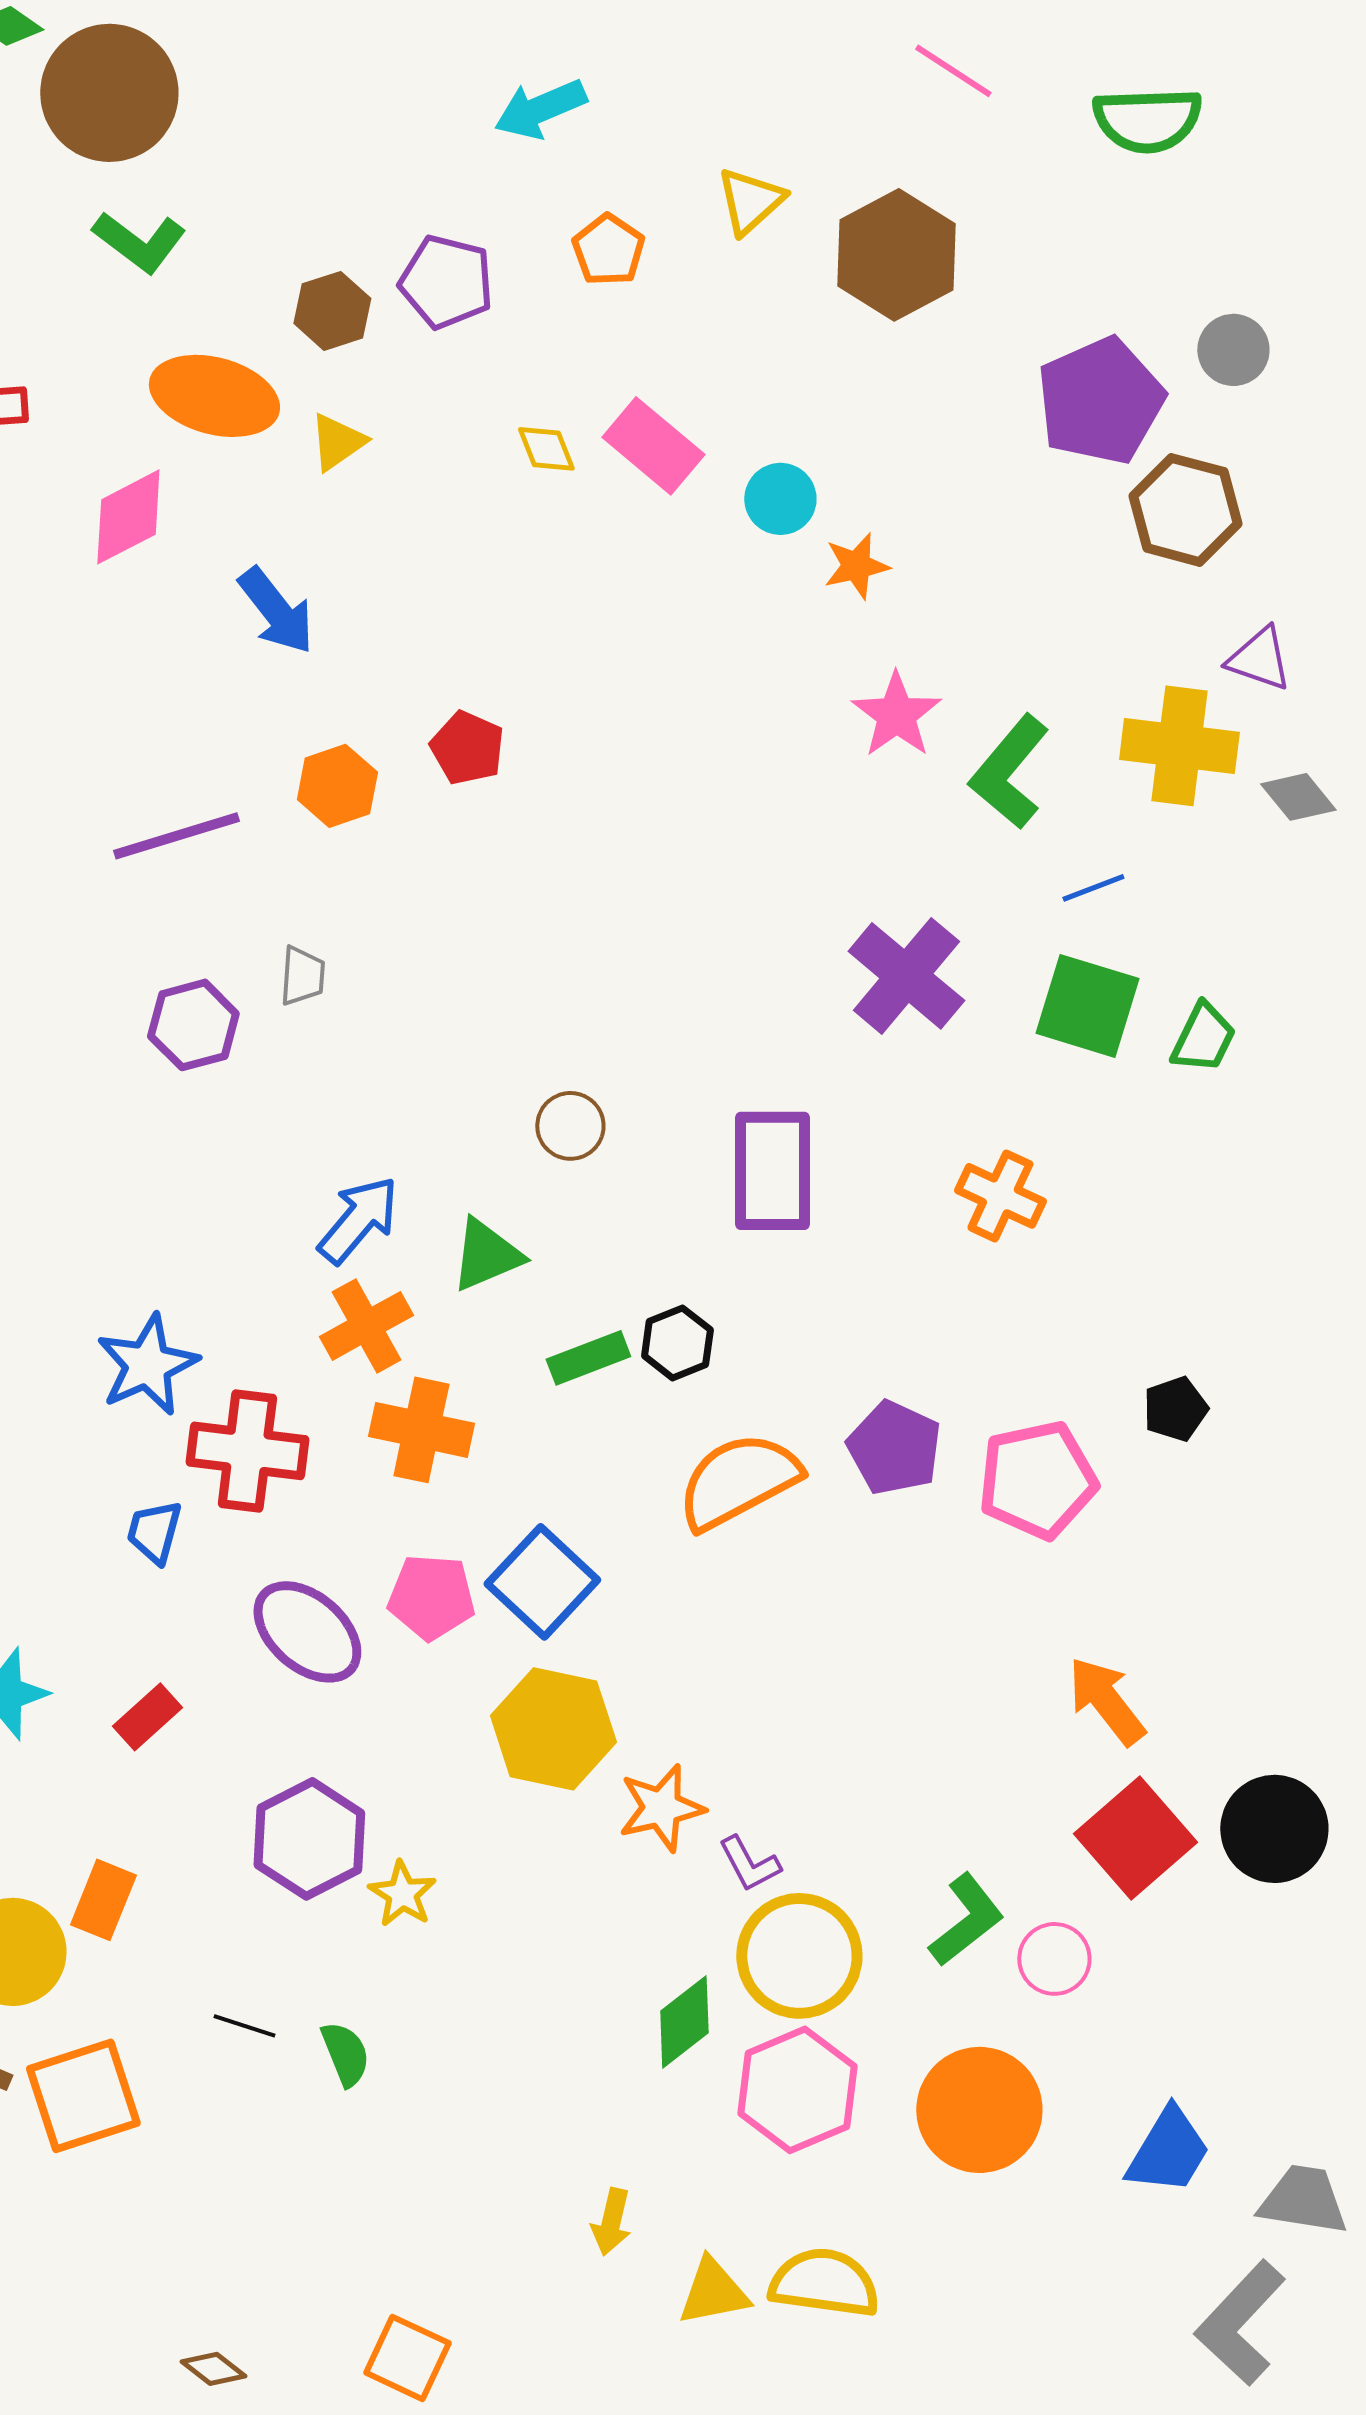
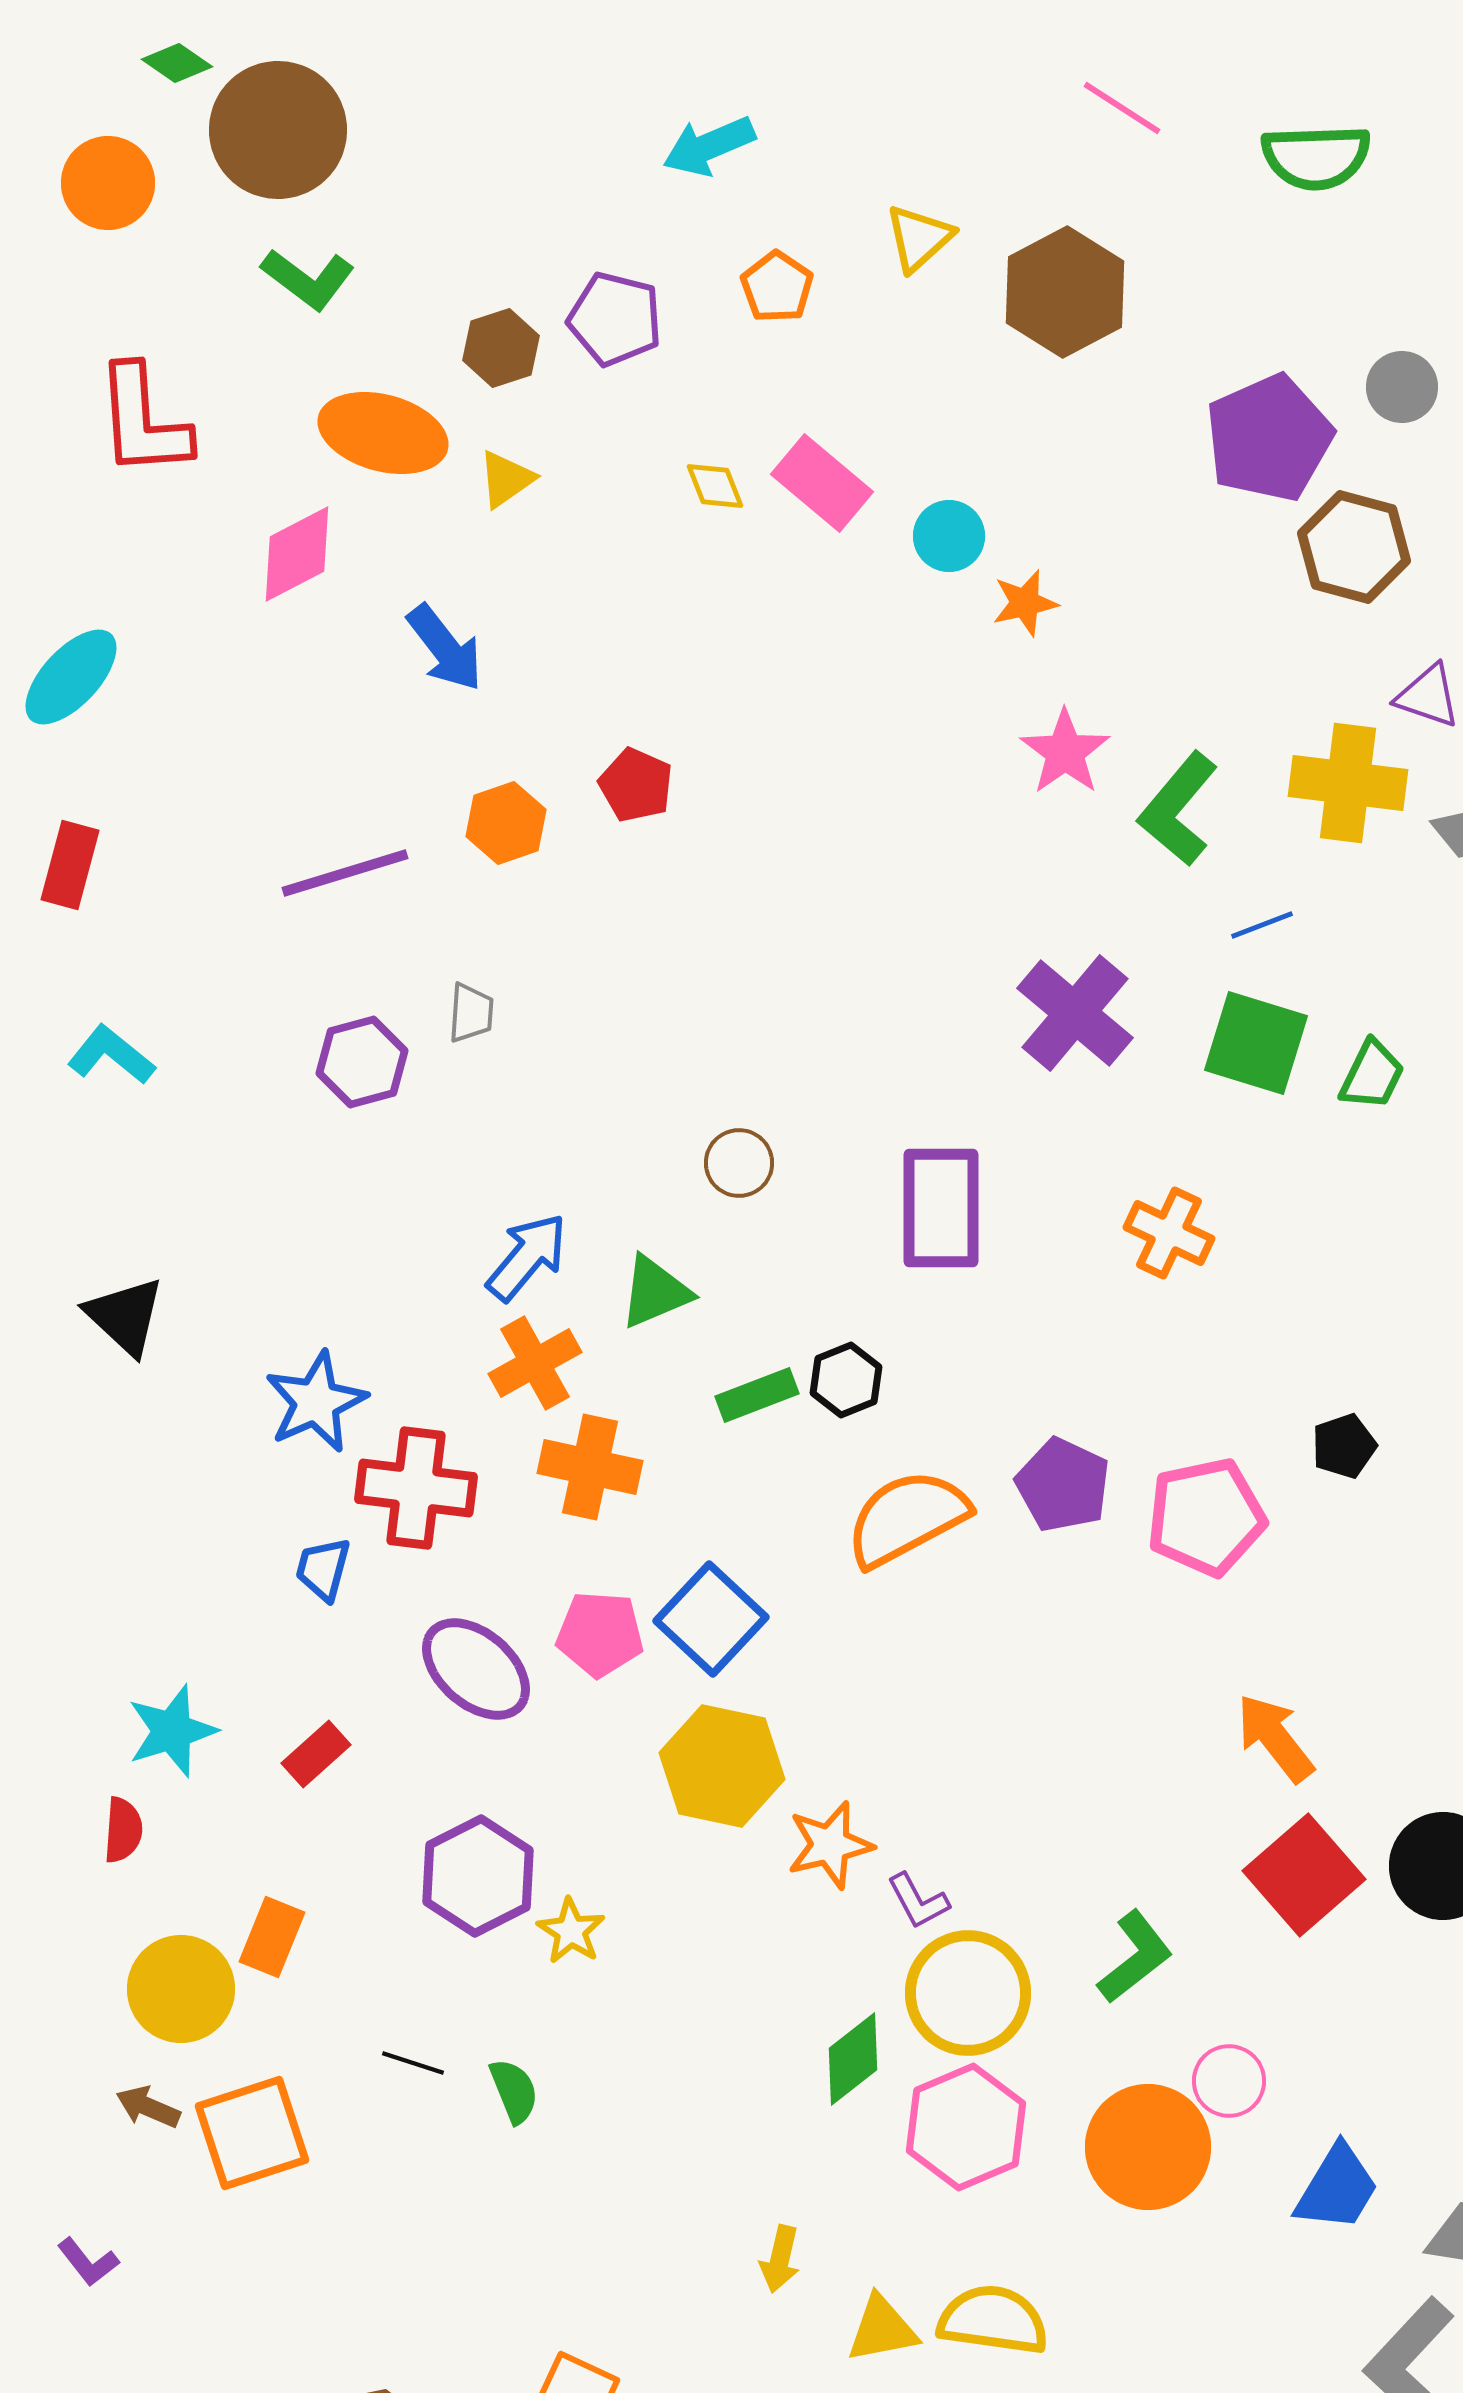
pink circle: (1054, 1959) -> (1229, 2081), moved

